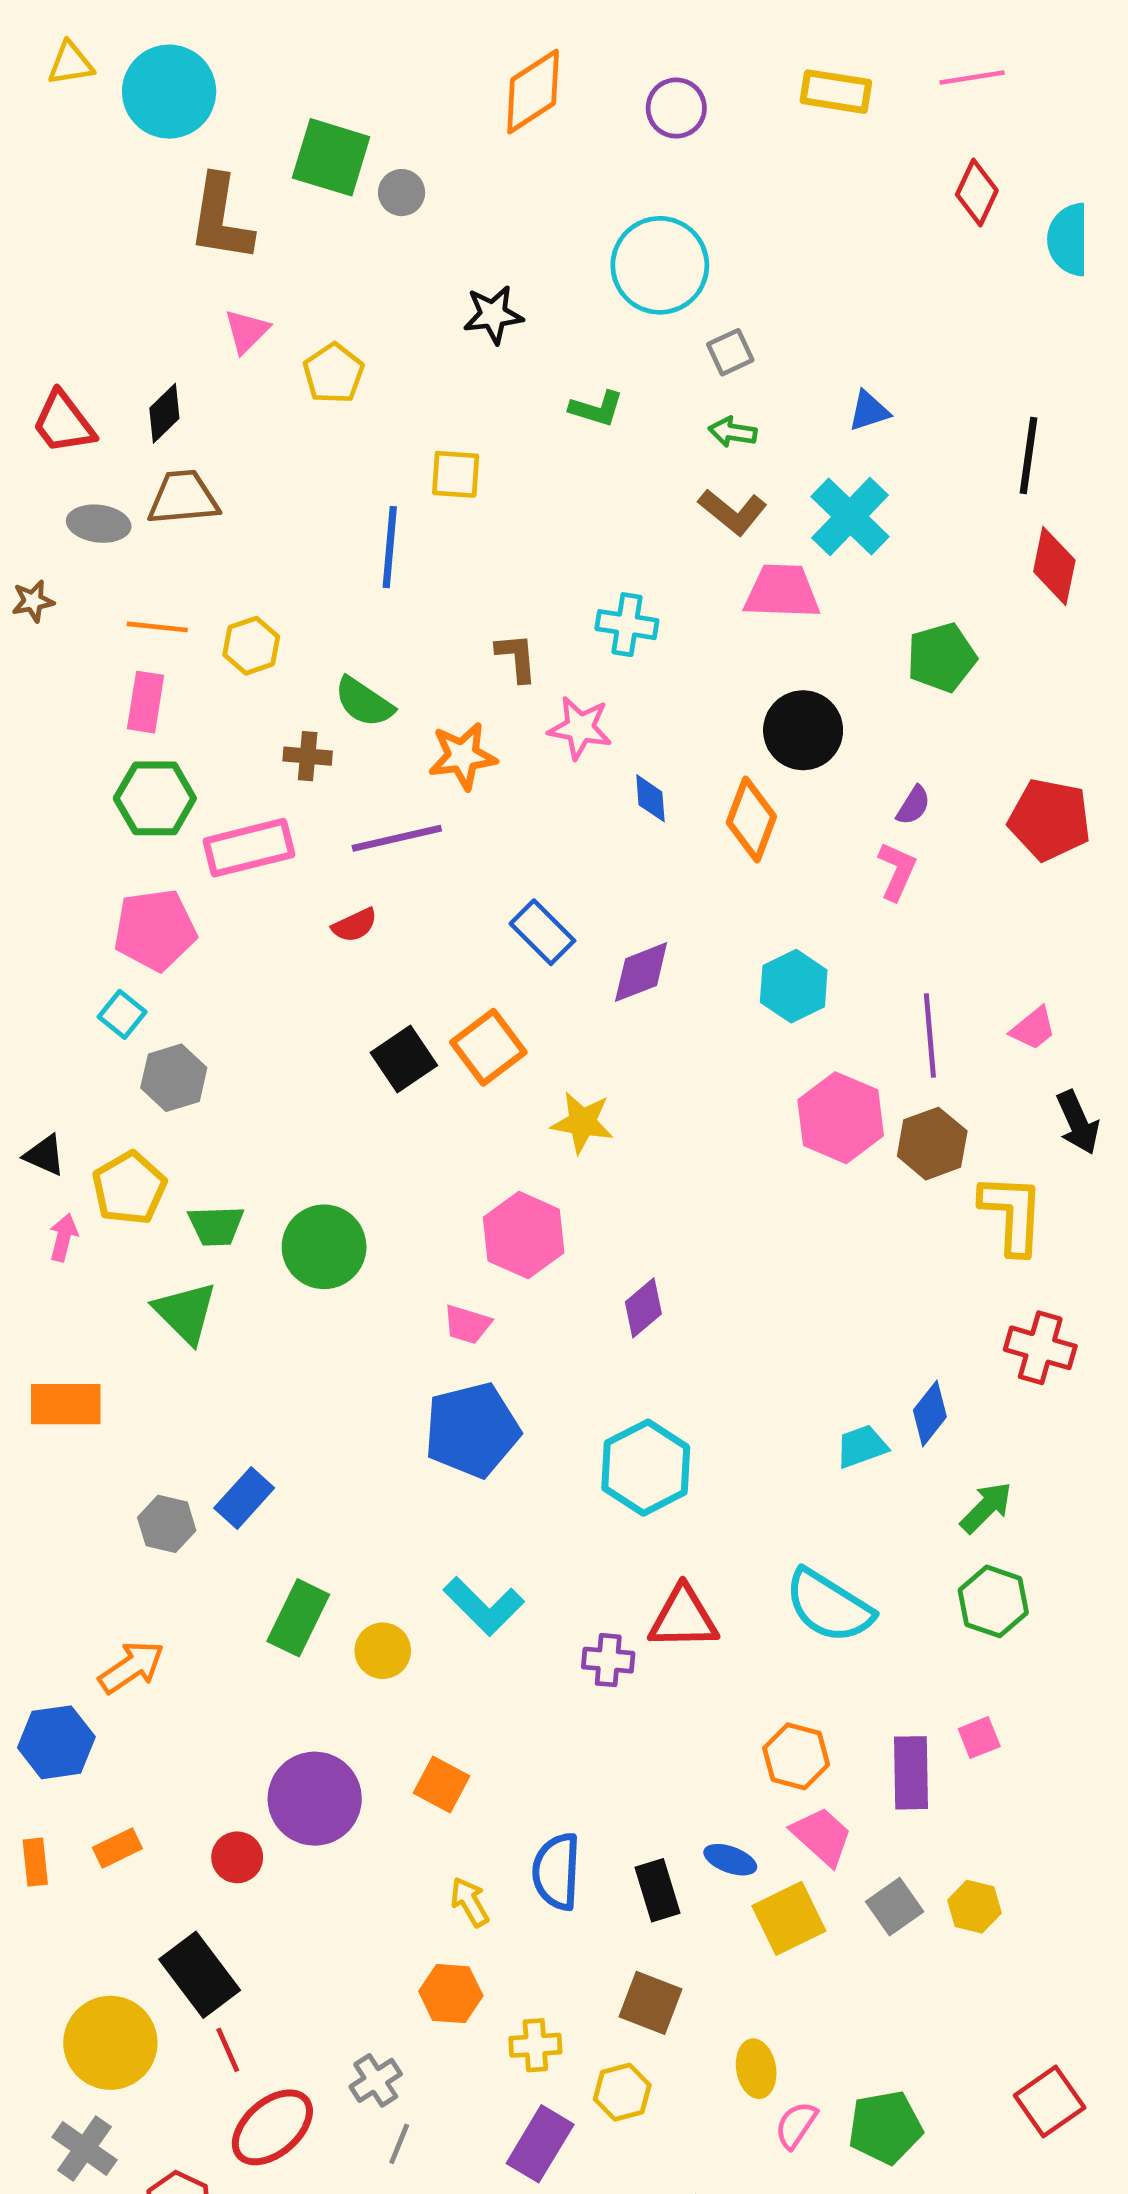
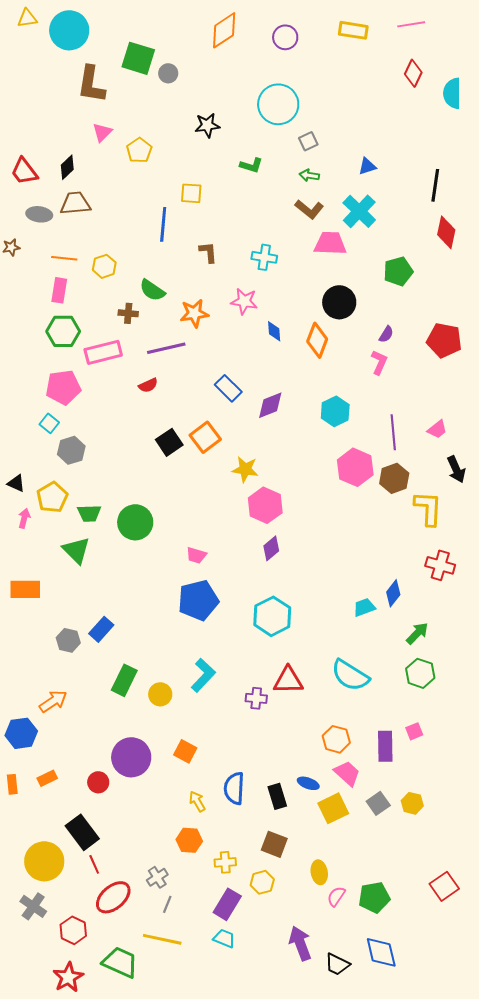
brown L-shape: (517, 657) -> (208, 252), moved
pink hexagon: (524, 1235) -> (265, 505), moved
cyan L-shape: (484, 1606) -> (203, 675), turned -92

